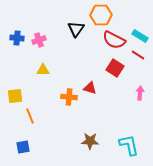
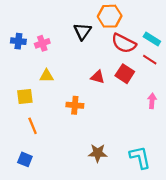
red triangle: (90, 88) -> (98, 77), moved
yellow square: (15, 96) -> (25, 97), moved
blue square: (23, 147) -> (25, 159), turned 32

